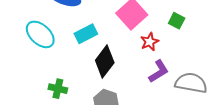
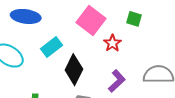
purple L-shape: (159, 71) -> (117, 81), moved

